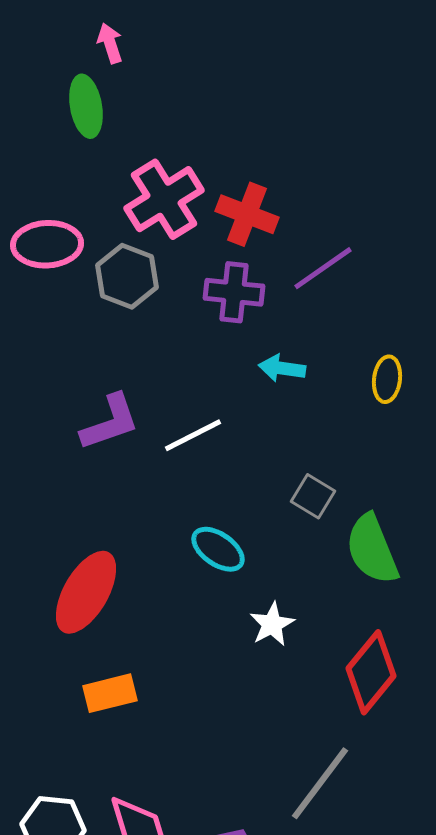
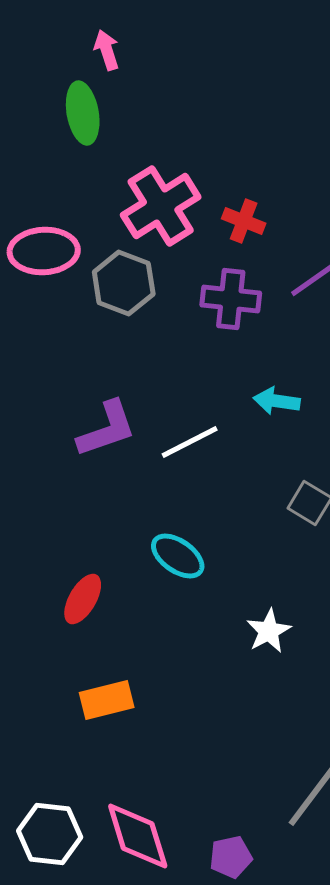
red cross: (247, 214) -> (244, 221), size x0.7
cyan arrow: (282, 368) -> (277, 401), moved
cyan ellipse: (218, 549) -> (178, 556), moved
red ellipse: (86, 592) -> (83, 599), size x0.6

